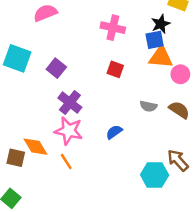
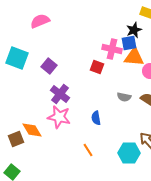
pink cross: (113, 28) -> (112, 49), moved
blue semicircle: (114, 132) -> (96, 118), turned -64
brown square: (16, 158) -> (16, 139), turned -35
orange line: (66, 161) -> (88, 150), moved

